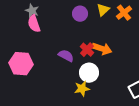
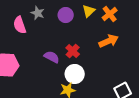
gray star: (32, 11) -> (38, 13), moved
orange arrow: (102, 49) -> (109, 41), moved, turned -42

